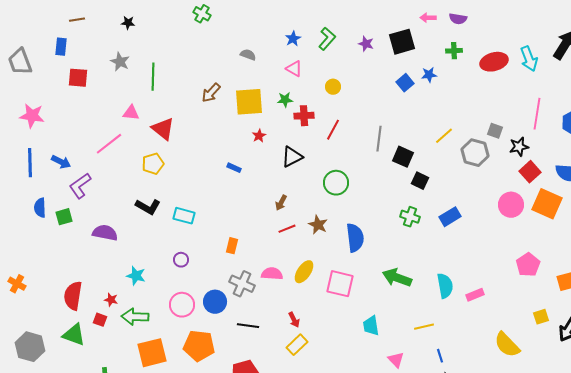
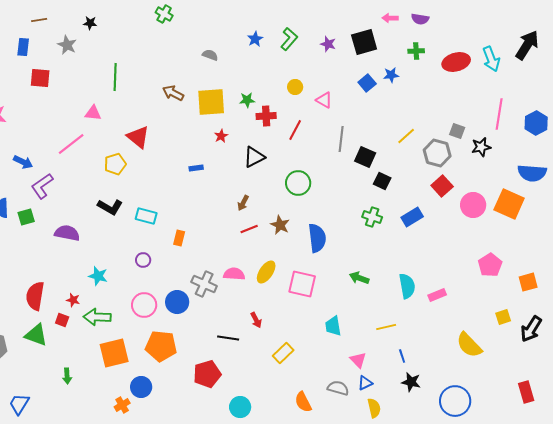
gray star: (120, 62) -> (67, 45), moved
pink triangle: (294, 69) -> (324, 100), moved
brown arrow: (211, 93) -> (173, 93), turned 75
red triangle: (163, 129) -> (138, 137), moved
blue rectangle: (234, 168) -> (196, 168), turned -32
red square: (530, 172) -> (442, 186), moved
orange rectangle: (232, 246) -> (179, 238), moved
green arrow: (397, 278) -> (359, 278), size x0.7
black line: (248, 326) -> (228, 338), moved
yellow rectangle: (297, 345) -> (283, 353), moved

